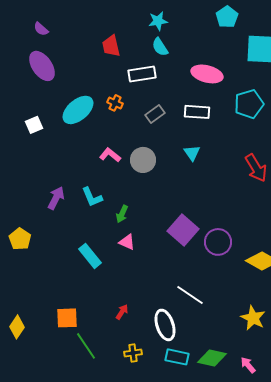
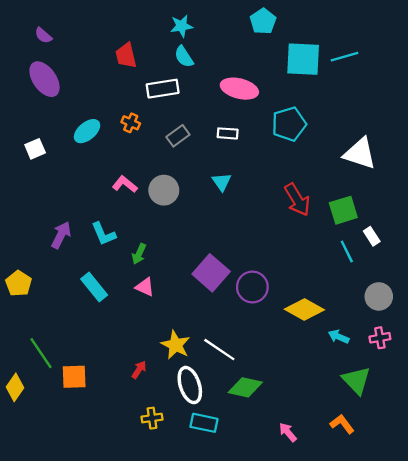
cyan ellipse: (78, 110) -> (87, 131), size x0.7
white rectangle: (197, 112) -> (228, 133), size x0.7
cyan rectangle: (90, 256) -> (94, 287), moved
yellow star: (253, 318) -> (176, 345), moved
green line: (86, 346) -> (41, 353), moved
green diamond: (212, 358) -> (245, 387), moved

